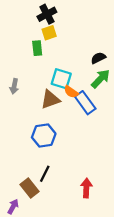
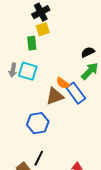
cyan square: (61, 79) -> (28, 71), moved
gray arrow: (14, 86) -> (13, 70), moved
brown triangle: (50, 99) -> (55, 96), moved

